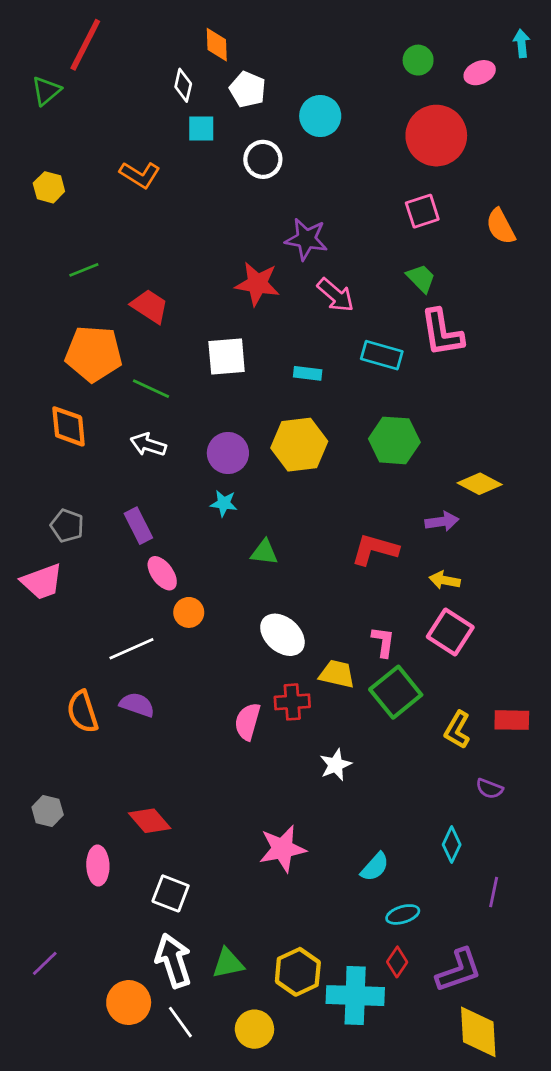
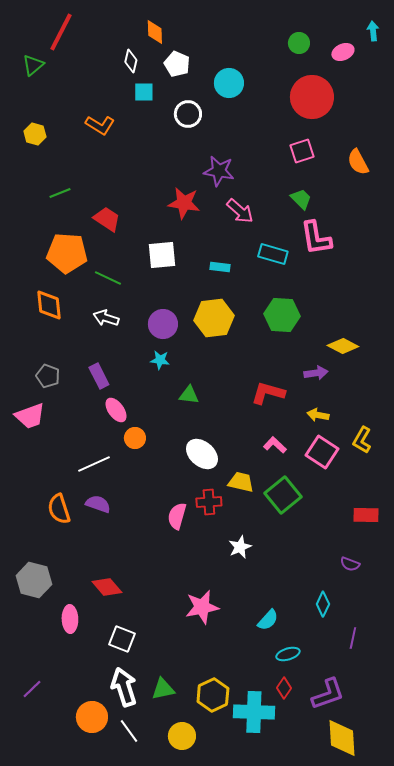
pink L-shape: (383, 642) -> (275, 445), moved, turned -55
yellow L-shape: (457, 730) -> (362, 440), moved
gray hexagon: (48, 811) -> (34, 580), size x1.6

